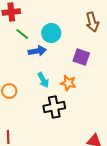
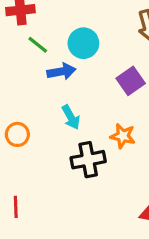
purple square: (81, 57) -> (131, 81), turned 36
orange star: (68, 83) -> (123, 136), moved

